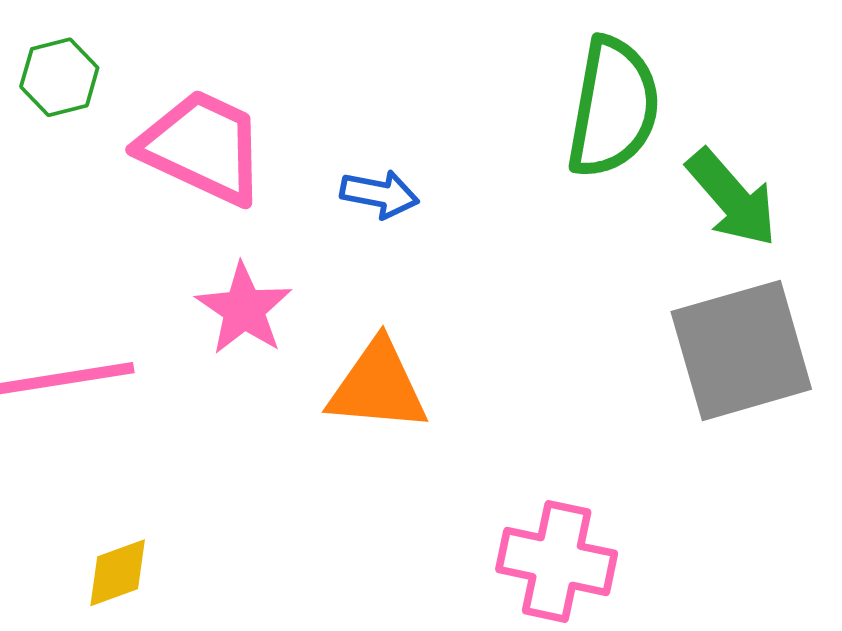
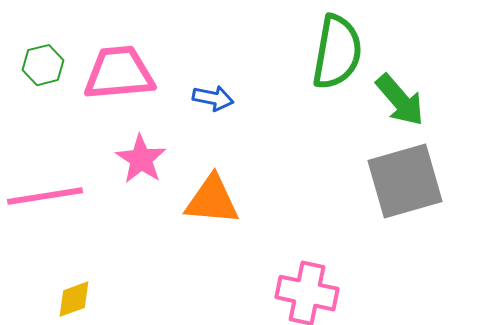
green hexagon: (59, 77) -> (43, 65), moved
pink trapezoid: (202, 147) -> (119, 73), turned -30

